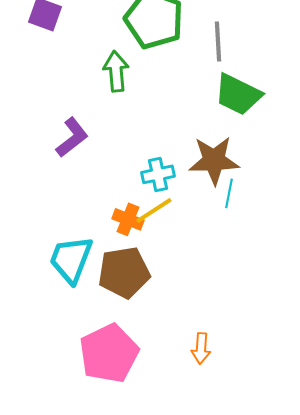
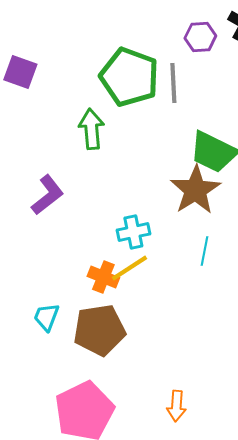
gray line: (218, 41) -> (173, 83), moved
brown star: (214, 160) -> (195, 190), moved, turned -30
cyan trapezoid: (71, 259) -> (46, 317), size x0.6

